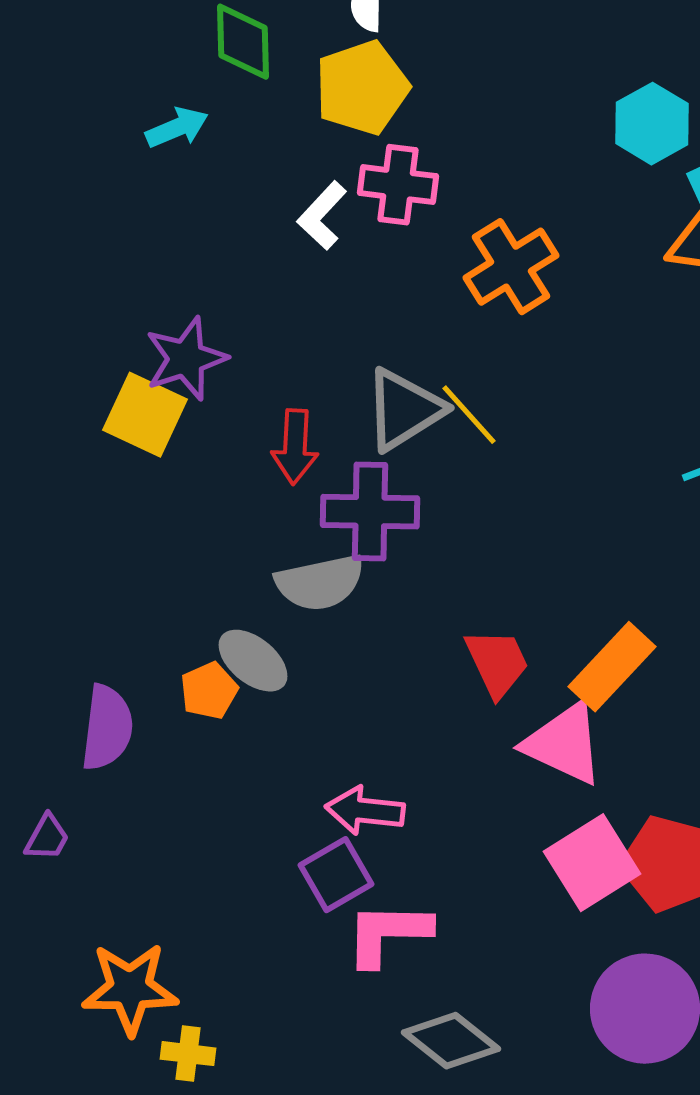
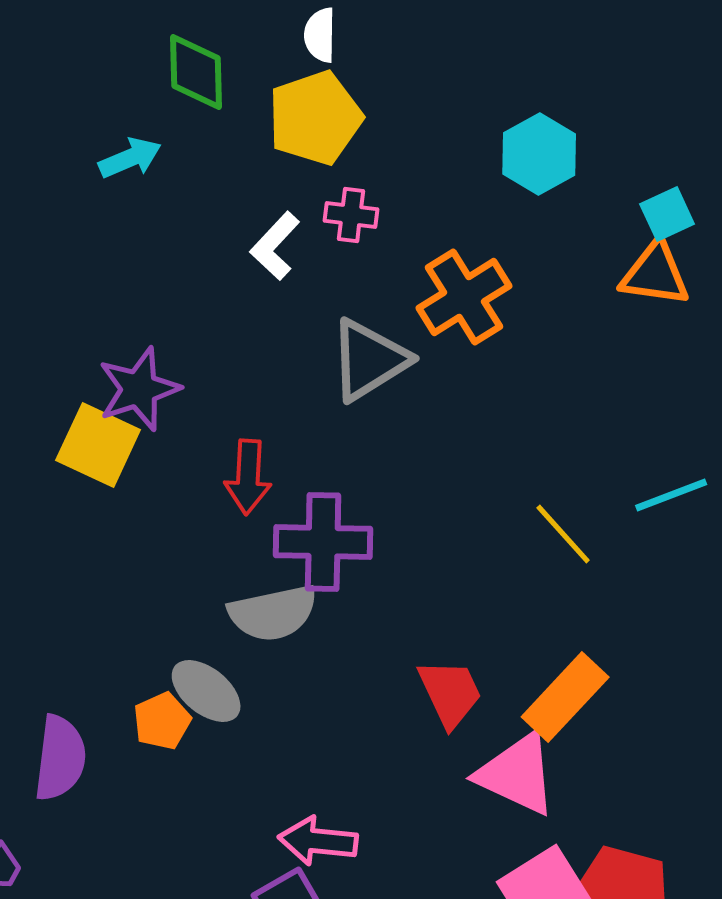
cyan hexagon: (652, 124) -> (539, 154), moved
pink cross: (398, 185) -> (351, 215), size x0.7
gray triangle: (404, 410) -> (369, 360), moved
yellow line: (469, 415) -> (563, 534), moved

